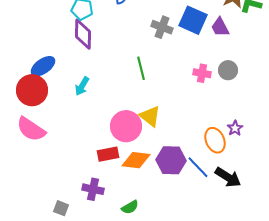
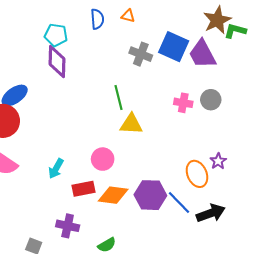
purple trapezoid: (220, 27) -> (202, 54), size x1.4
cyan arrow: (82, 86) -> (56, 169), moved
yellow triangle: (150, 116) -> (131, 124), moved, turned -35
pink circle: (126, 126) -> (103, 159), size x0.7
black arrow: (228, 177) -> (211, 213), turned -52

